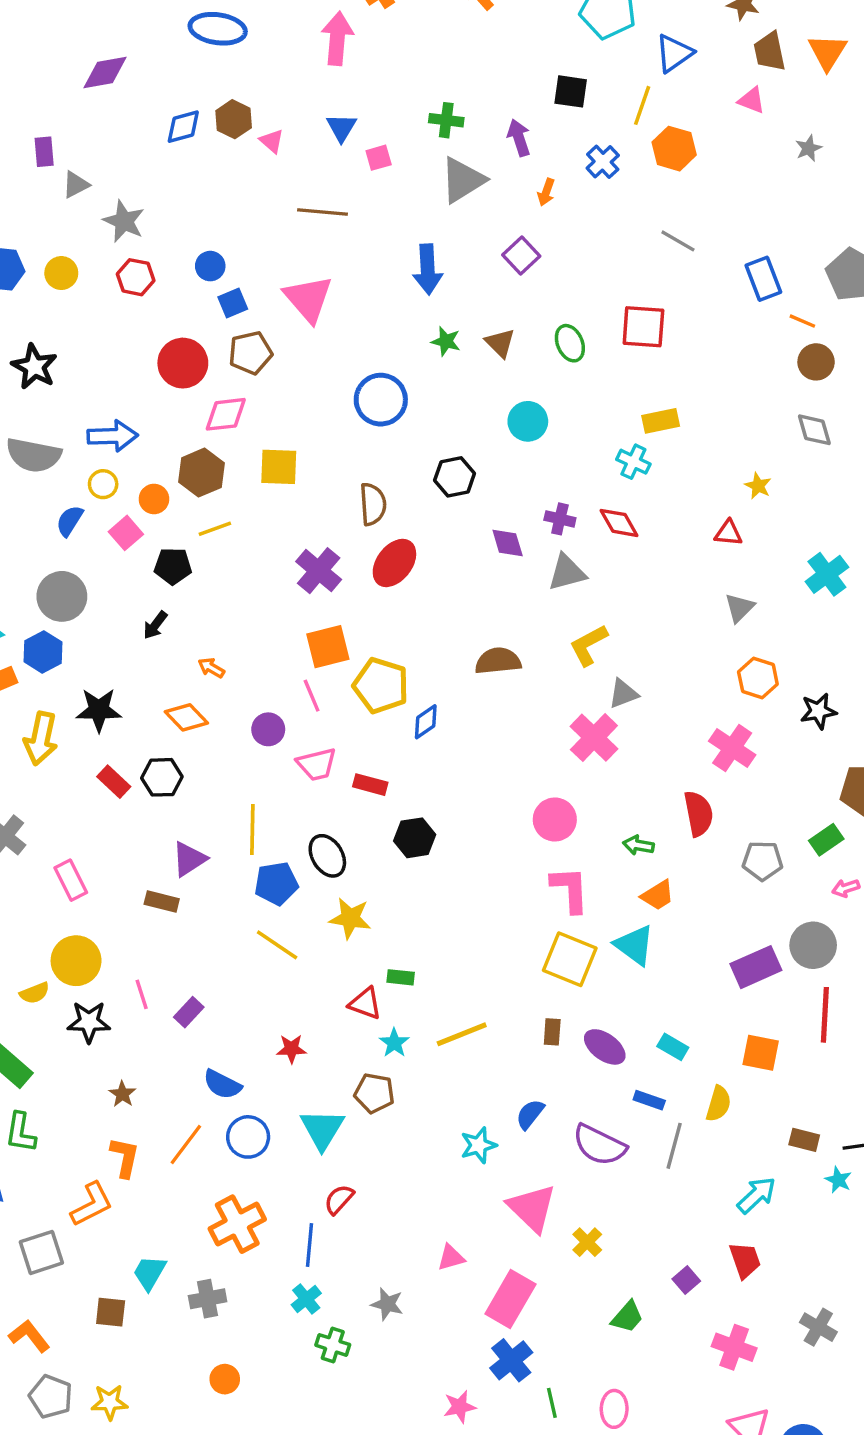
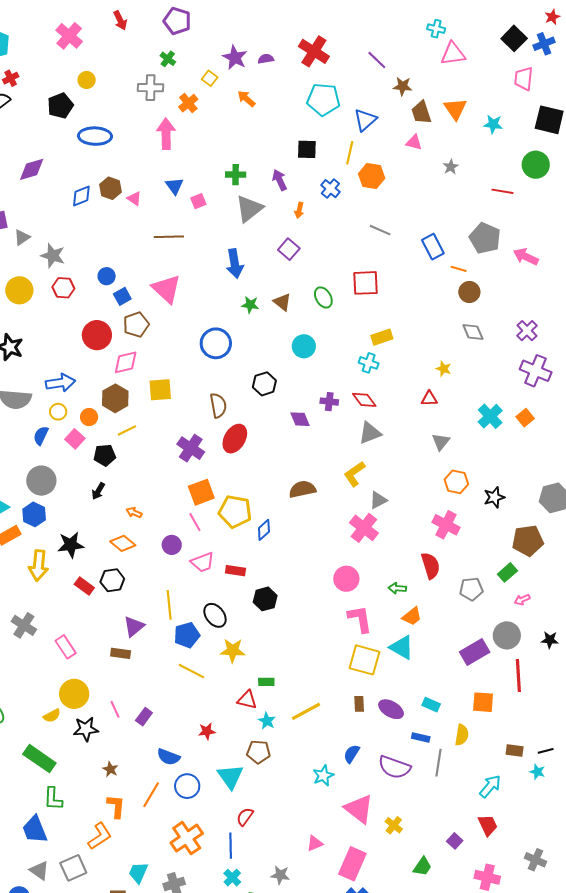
yellow circle: (61, 273) -> (19, 290), size x1.4
gray triangle: (567, 573) -> (370, 433), moved

